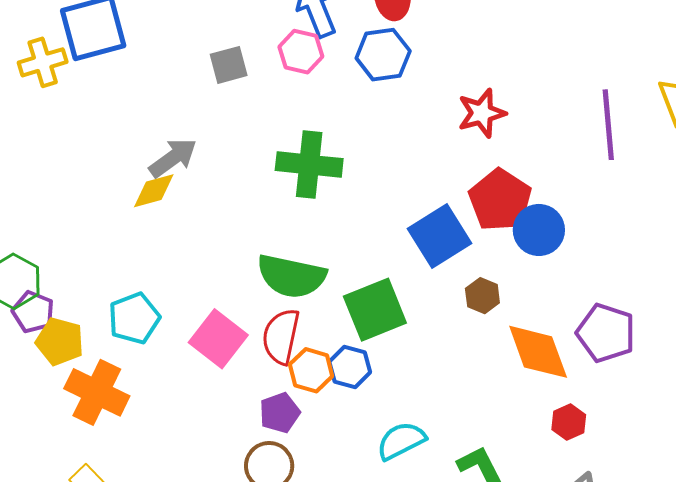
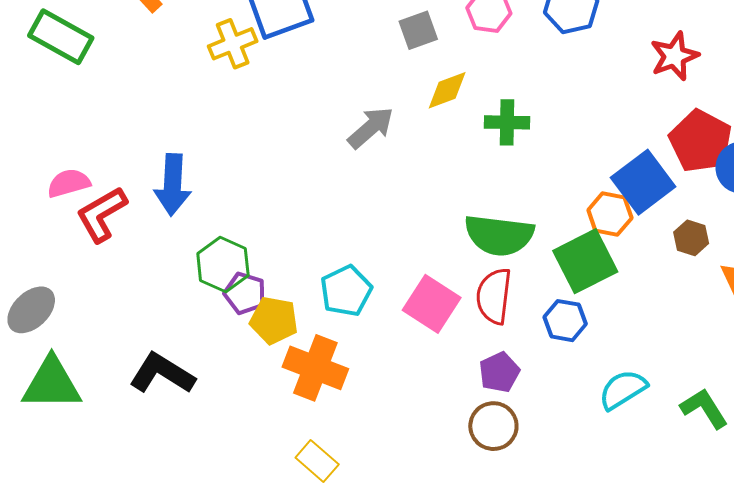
green cross: (309, 165) -> (507, 122), size x0.7
yellow diamond: (154, 191) -> (447, 90), moved
orange hexagon: (311, 370) -> (610, 214), moved

